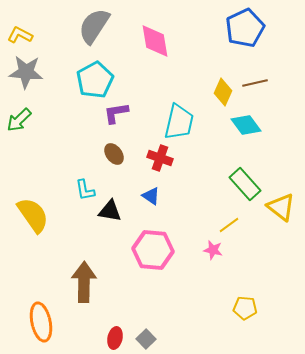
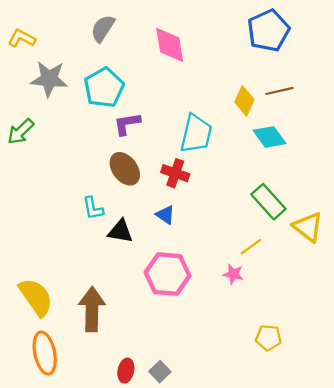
gray semicircle: (94, 26) -> (103, 28), size x0.7
gray star: (26, 72) -> (49, 79), moved
brown ellipse: (114, 154) -> (125, 169), size x1.4
yellow semicircle: (33, 215) -> (36, 297), moved

